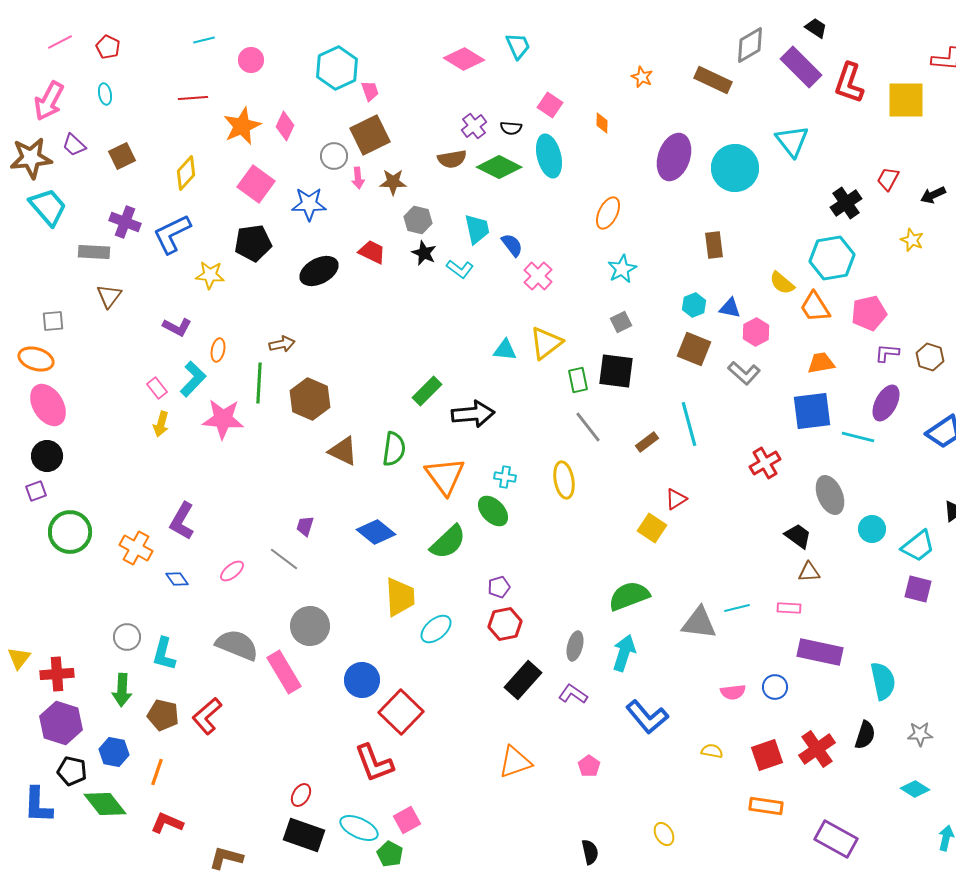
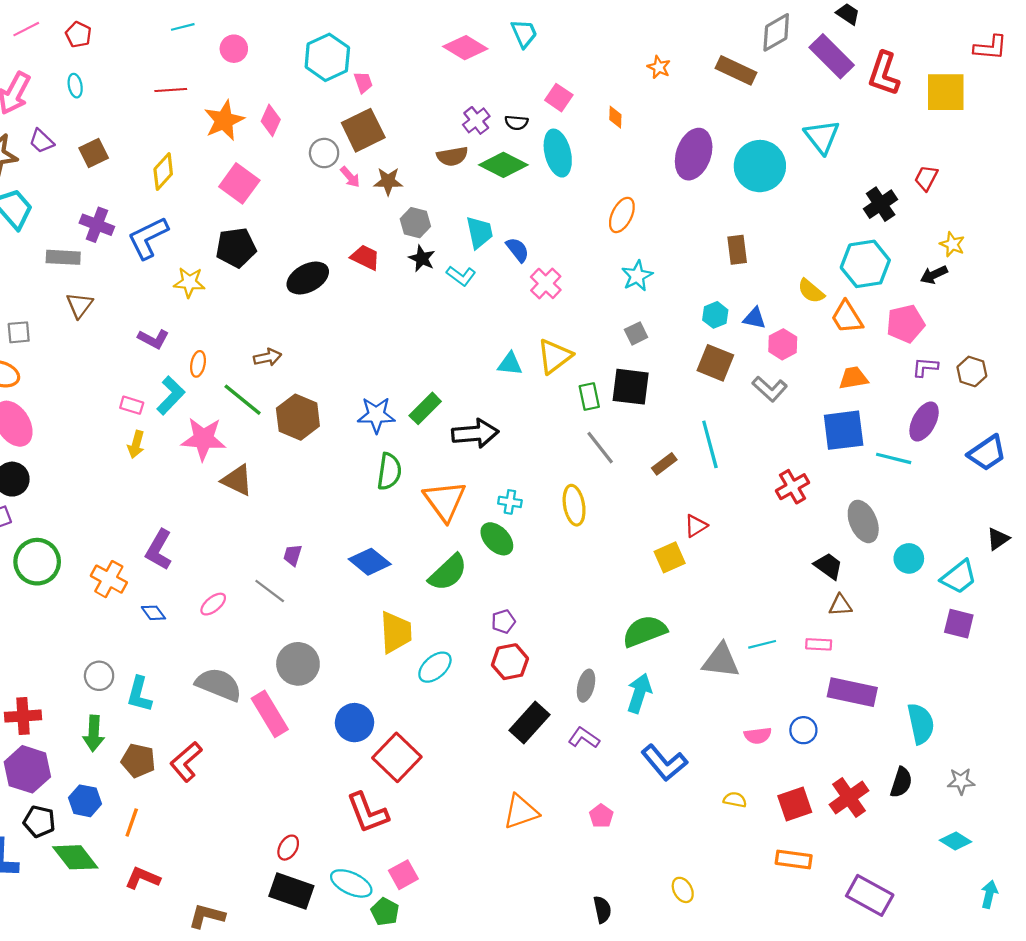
pink arrow: (358, 178) -> (350, 177), turned -35
black arrow: (933, 195) -> (934, 275), moved
blue star: (309, 204) -> (376, 415), moved
green line: (259, 383) -> (243, 400), turned -54
pink rectangle: (157, 388) -> (132, 405), turned -35
brown triangle: (343, 451) -> (237, 480), moved
yellow square: (652, 528) -> (670, 557), turned 32

